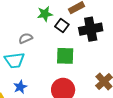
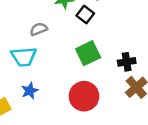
black cross: (91, 29) -> (127, 62), moved, size x0.6
green square: (65, 56) -> (88, 53), turned -30

